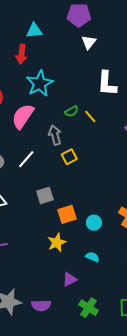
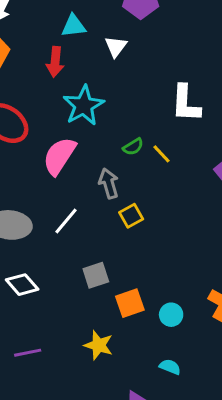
white triangle: (89, 42) -> (116, 47), moved
yellow star: (57, 243) -> (99, 345), moved, turned -30

